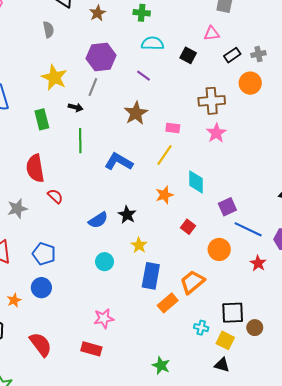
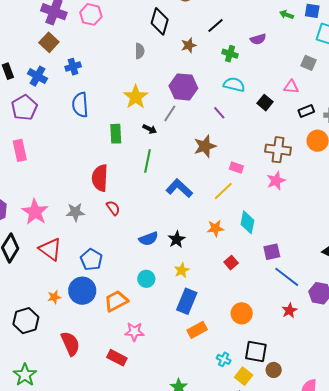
orange circle: (219, 249) -> (242, 313), moved
orange trapezoid: (192, 282) -> (116, 301), moved
blue circle: (41, 288) -> (82, 291), size x1.4

